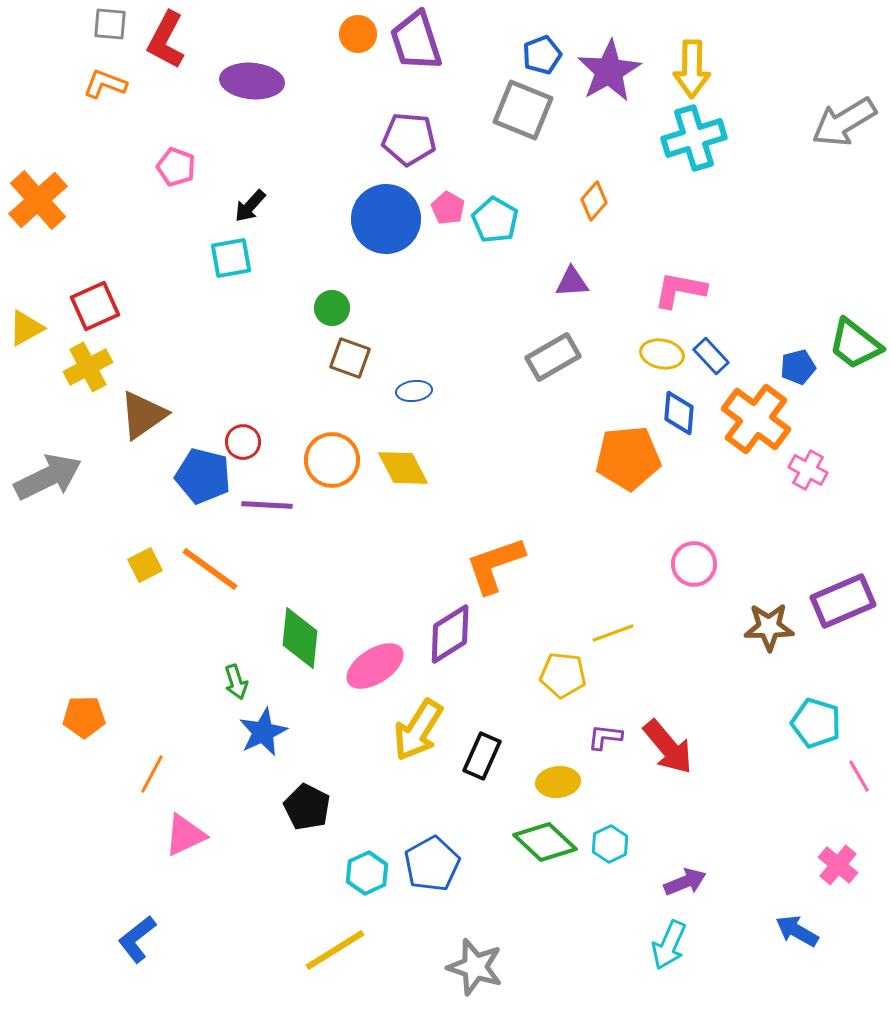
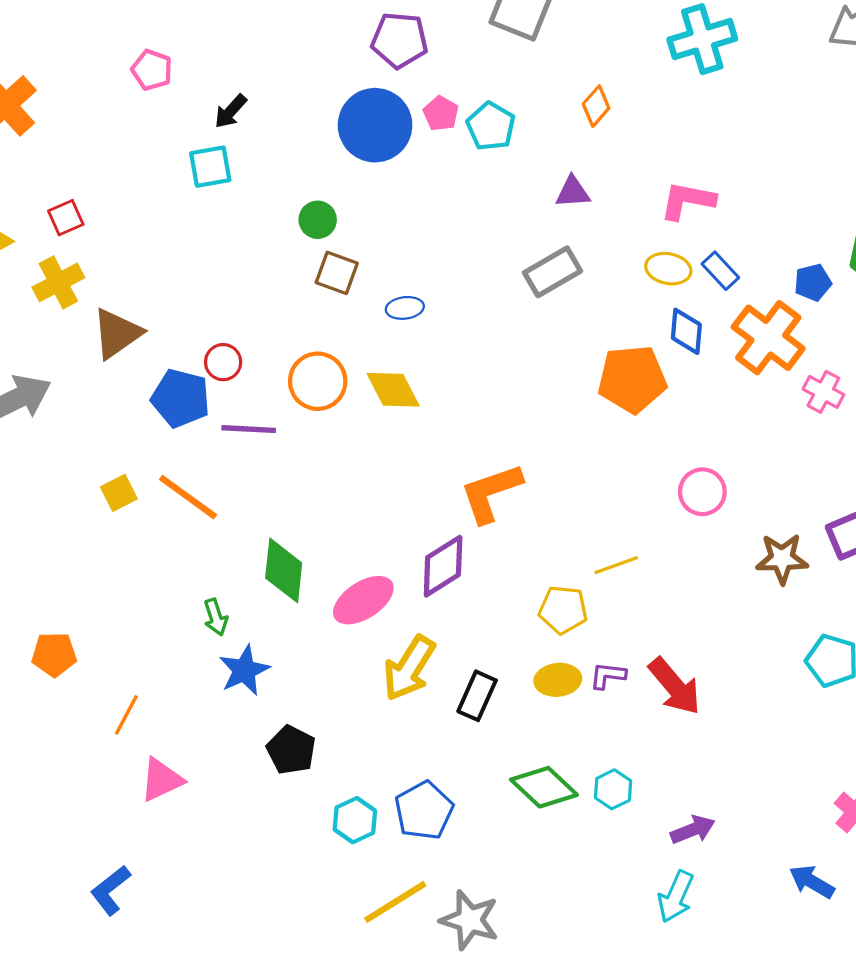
red square: (95, 306) -> (66, 218), size x0.7
yellow ellipse: (558, 782) -> (558, 680), moved
yellow line: (335, 950) -> (395, 902), moved

